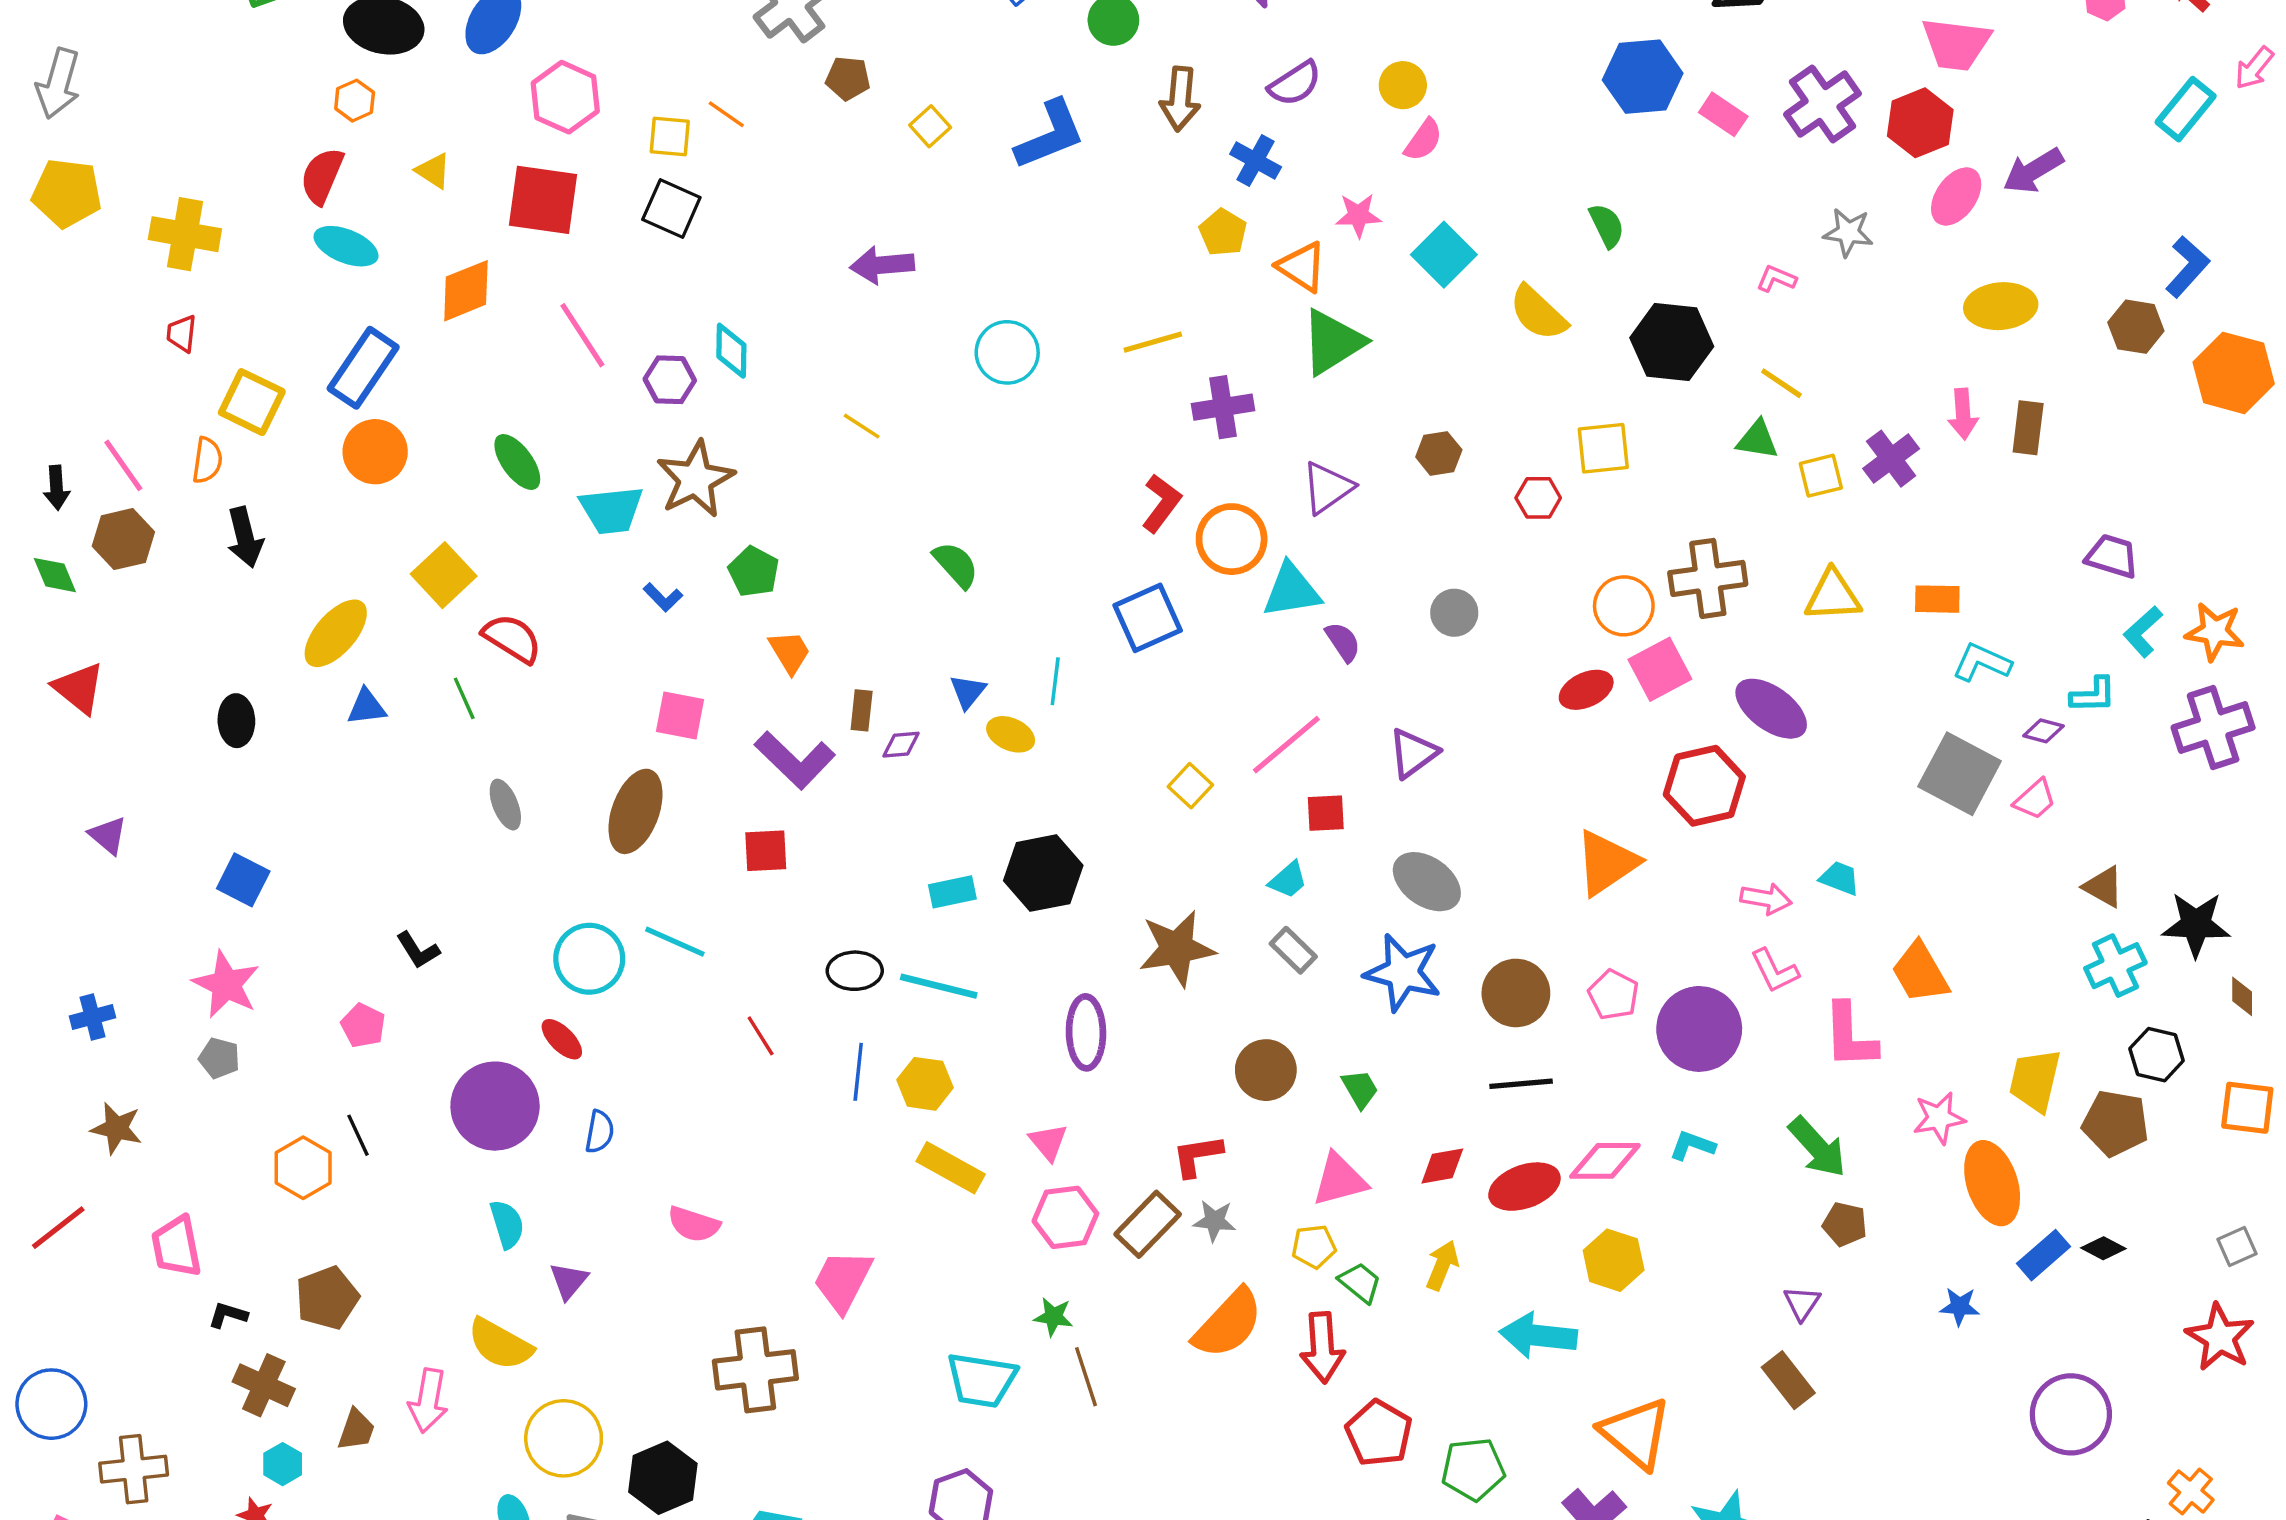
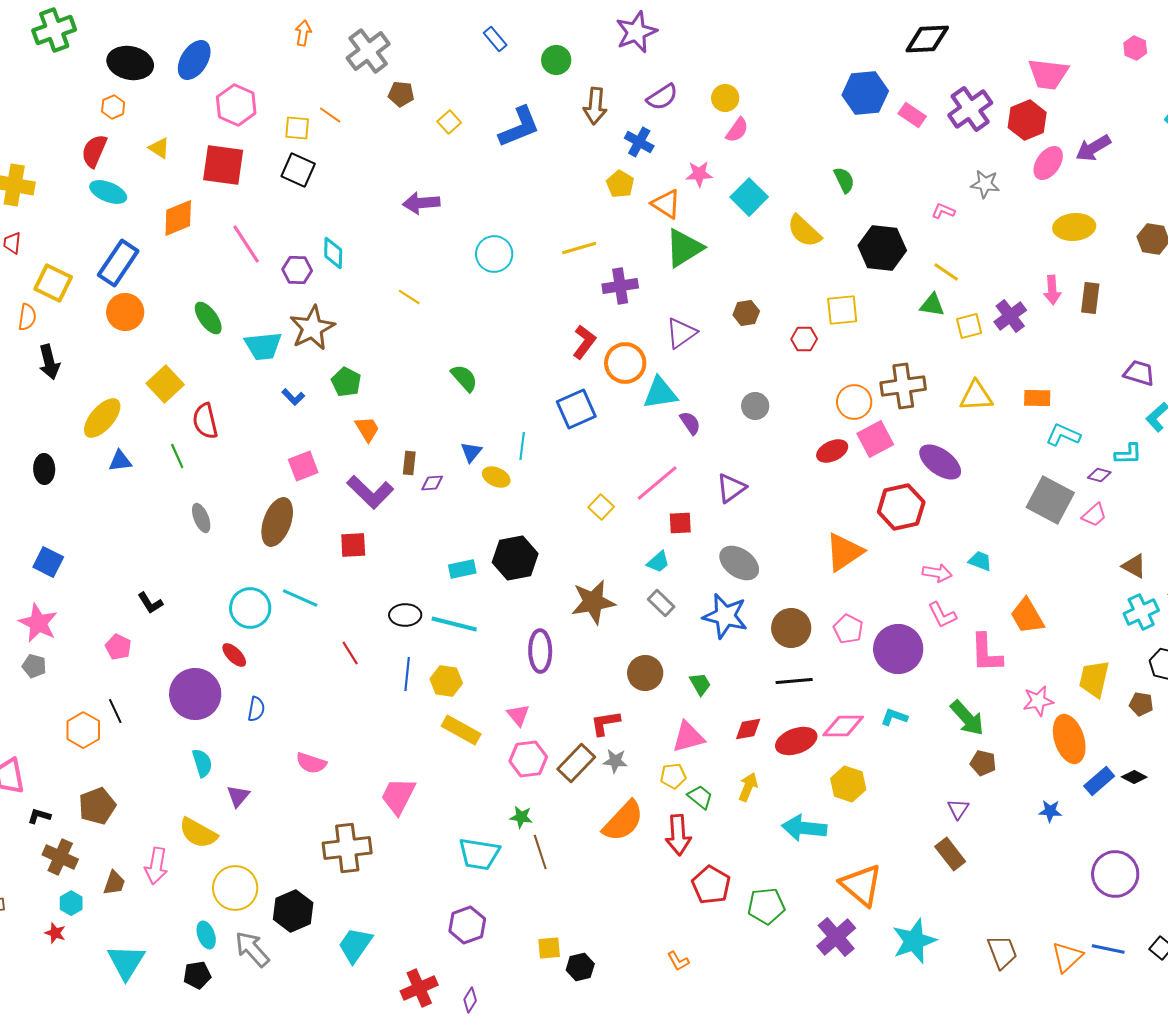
red semicircle: (512, 638) -> (205, 421), turned -135
pink square: (680, 715) -> (303, 466), turned -32
brown pentagon: (2115, 1123) -> (1141, 704), size x0.6

